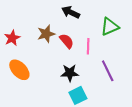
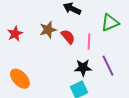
orange ellipse: (19, 70) -> (20, 79), moved
black star: (70, 73) -> (83, 68), moved

